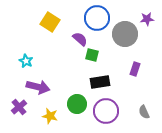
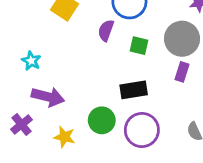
gray circle: (125, 34) -> (182, 39), moved
purple semicircle: (80, 39) -> (106, 30), turned -112
green square: (92, 55) -> (139, 46), moved

